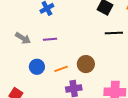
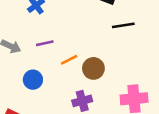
orange line: (61, 69) -> (69, 60), moved

